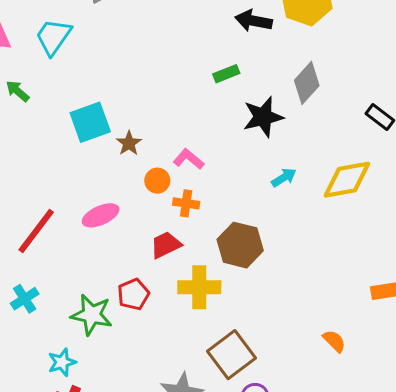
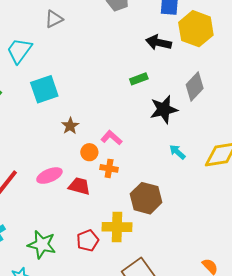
cyan square: (90, 122) -> (44, 89), moved
cyan arrow: (284, 178) -> (177, 152), turned -108
red trapezoid: (166, 245) -> (79, 186), moved, turned 40
red pentagon: (133, 294) -> (88, 240), moved

